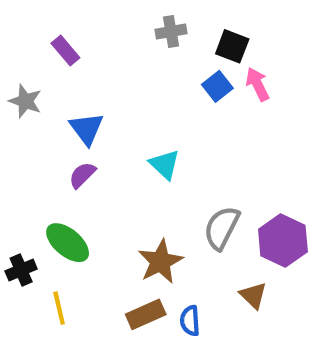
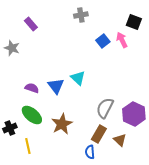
black square: (232, 46) -> (134, 22), moved
blue triangle: (87, 129) -> (56, 86), moved
purple semicircle: (82, 175) -> (32, 88), moved, turned 64
brown star: (160, 262) -> (62, 124), moved
brown rectangle: (146, 314) -> (99, 134), moved, turned -36

